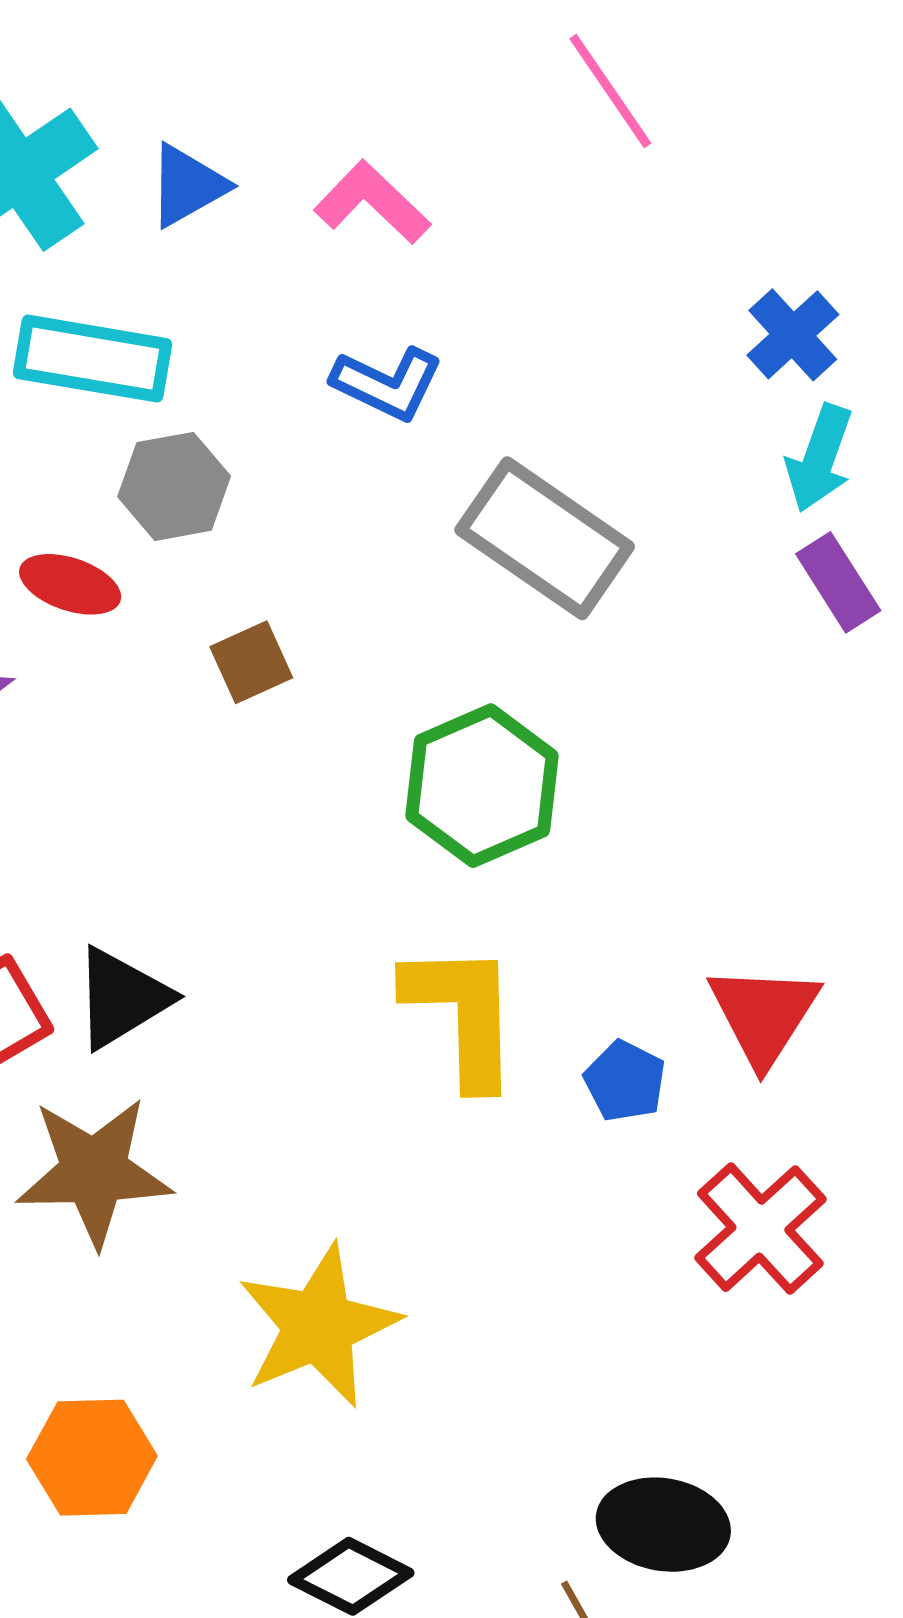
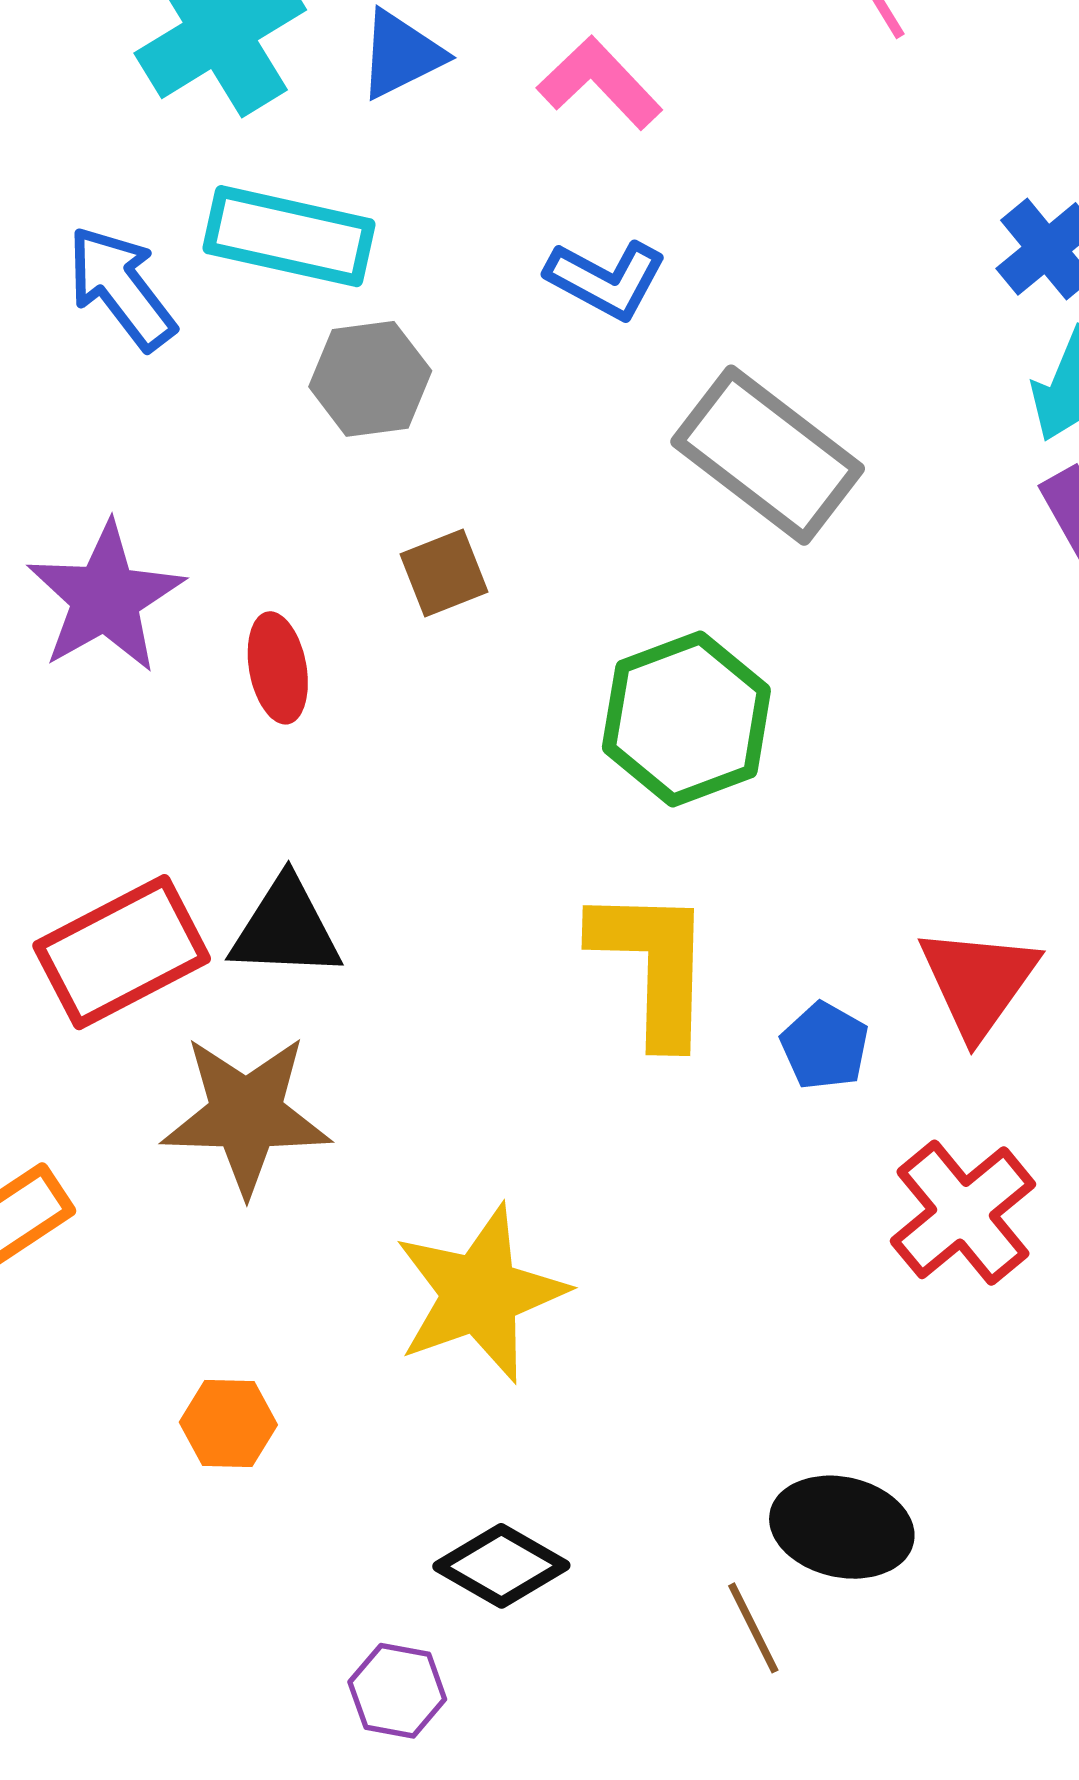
red ellipse: (70, 584) -> (278, 668), moved, turned 58
black triangle: (122, 998) -> (286, 928), turned 31
orange hexagon: (92, 1458) -> (228, 1423), size x0.7

